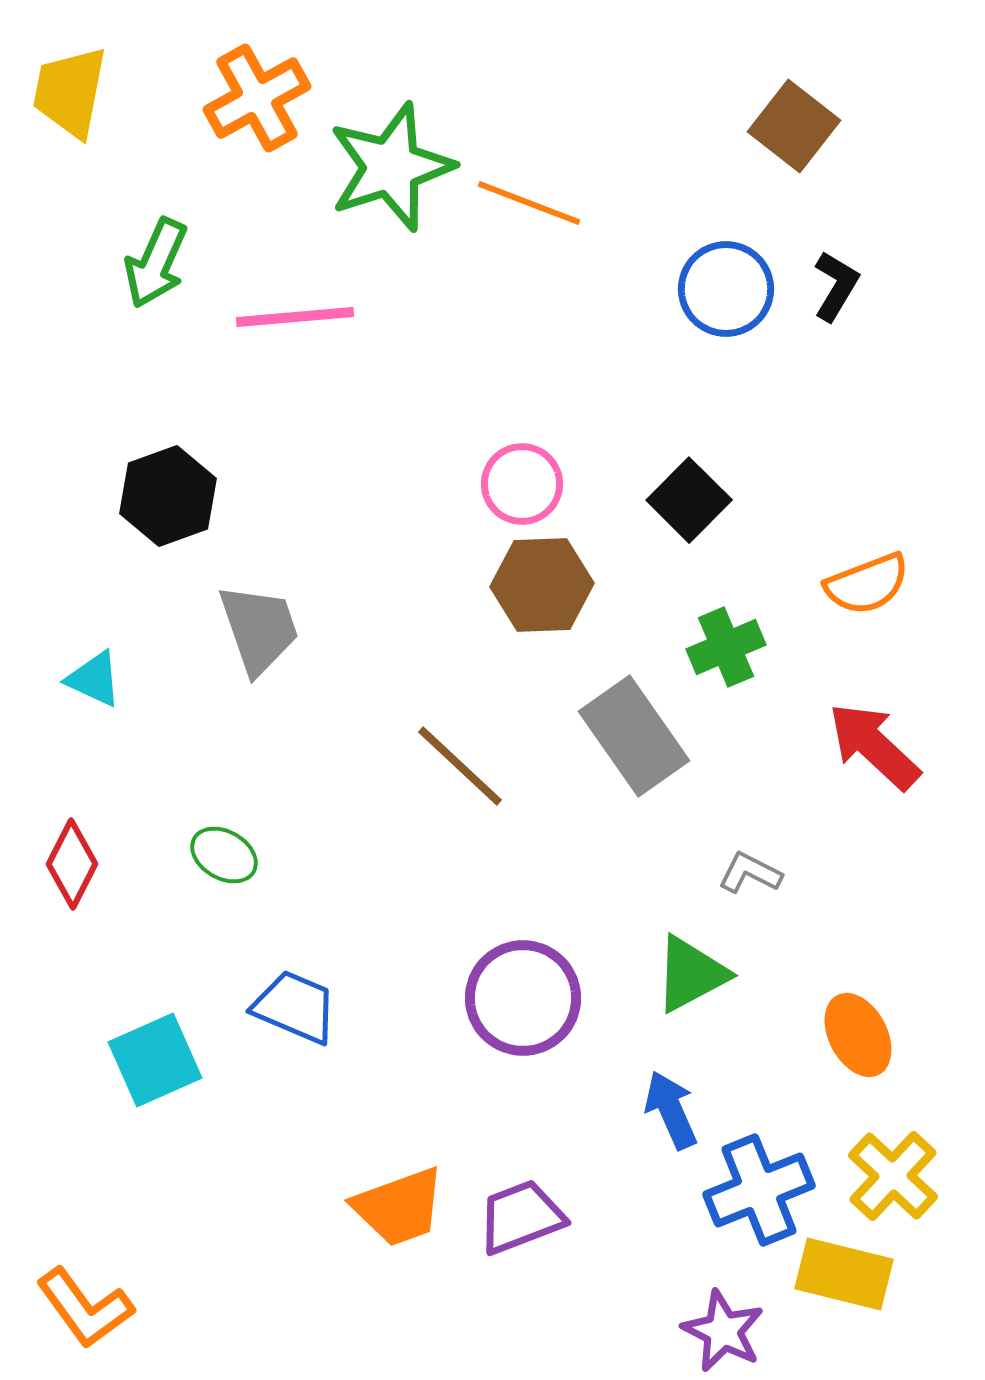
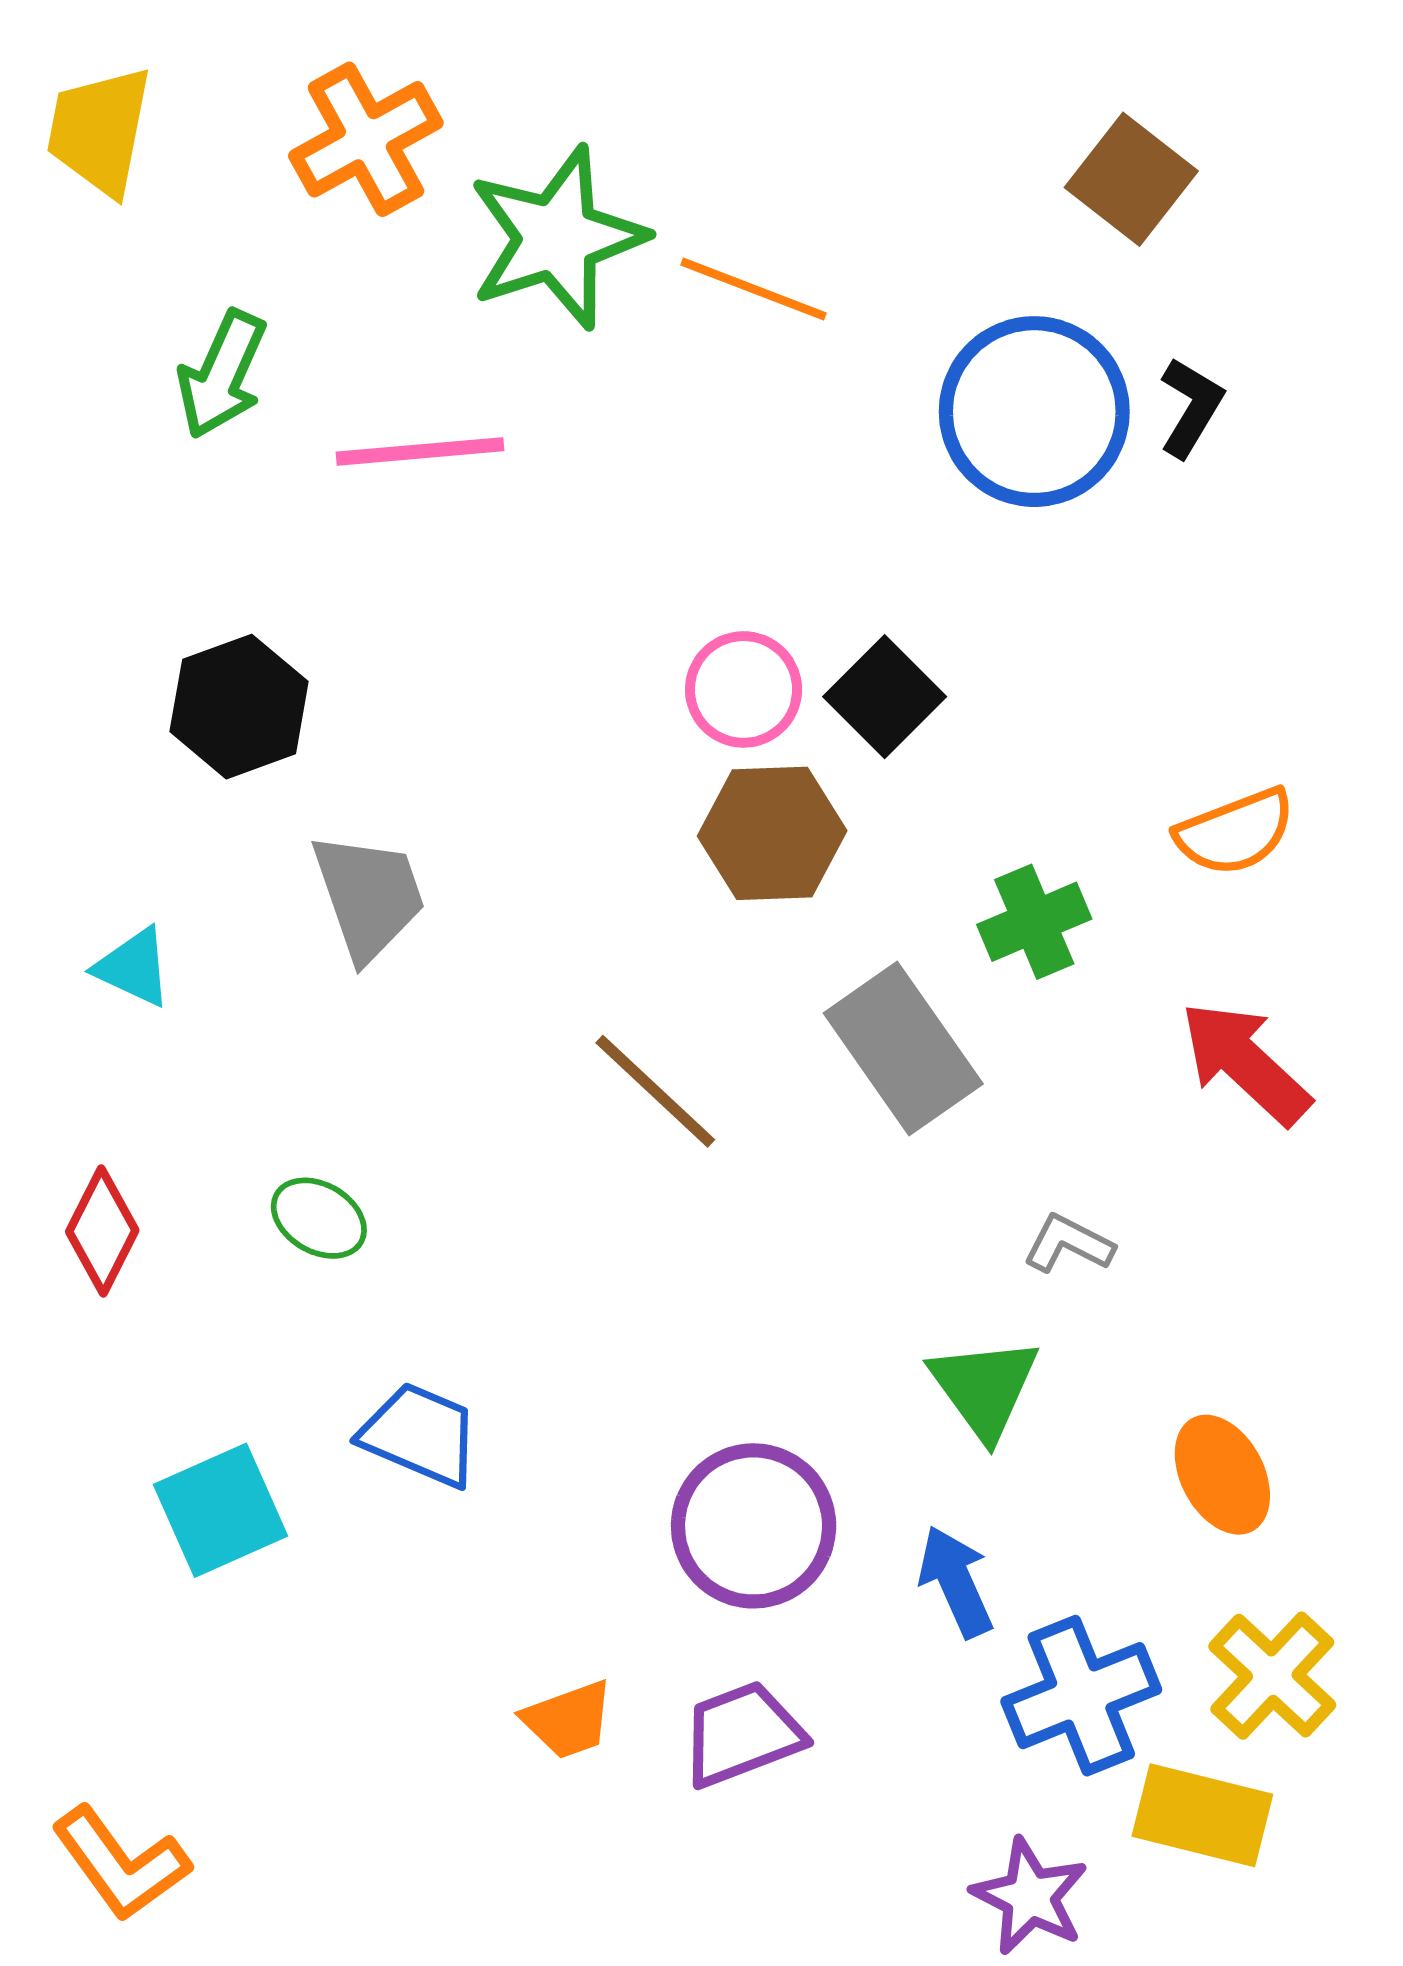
blue circle: (726, 289) -> (1034, 412), size x1.4
black square: (689, 500) -> (885, 697), moved
green triangle: (691, 974) -> (984, 1388), turned -38
purple circle: (523, 998) -> (754, 1526), moved
orange trapezoid: (399, 1207) -> (568, 1720), size x0.7

